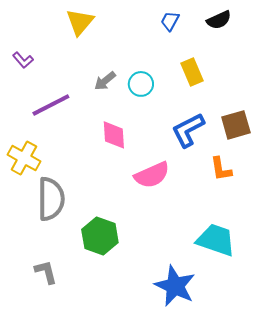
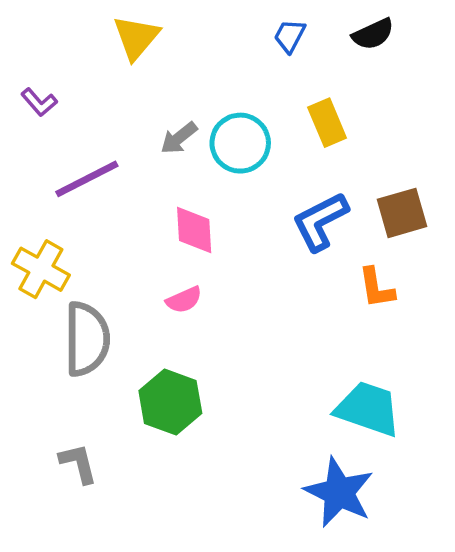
cyan circle: (141, 84) -> (240, 143), size x1.4
pink semicircle: (152, 175) -> (184, 300), moved, size x0.6
blue star: (175, 286) -> (339, 492), moved

